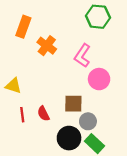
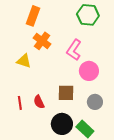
orange rectangle: (23, 27) -> (33, 16), moved
yellow triangle: (13, 86) -> (24, 61), moved
gray circle: (88, 121) -> (95, 102), moved

